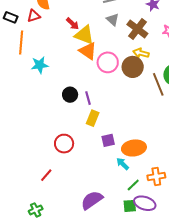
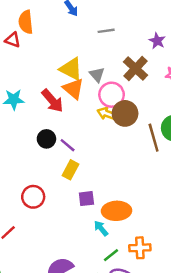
red triangle: (34, 16) -> (13, 40), turned 32
gray triangle: (113, 20) -> (97, 75), moved
red arrow: (73, 24) -> (52, 101), moved, size x1.5
yellow arrow: (141, 53) -> (107, 114), moved
pink circle: (108, 62) -> (112, 95), moved
purple line: (88, 98) -> (68, 145), turned -40

